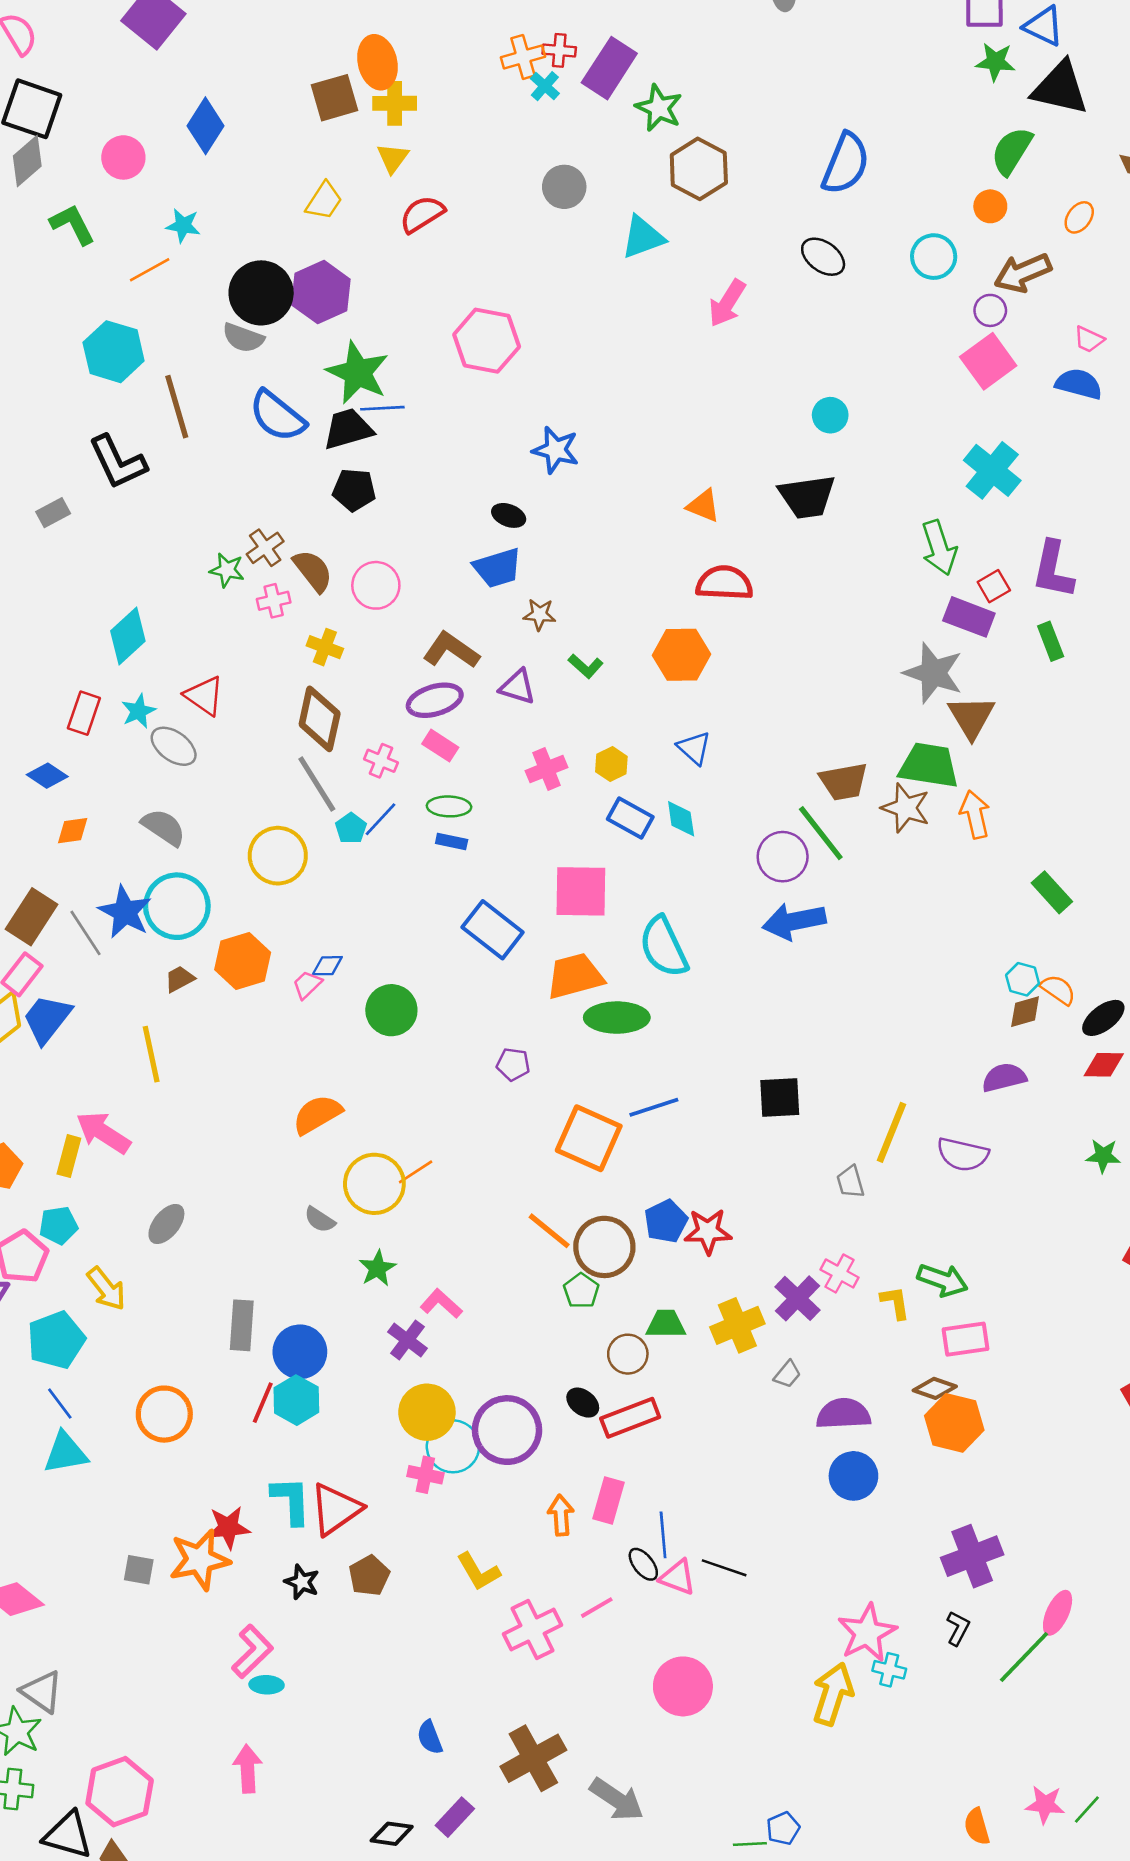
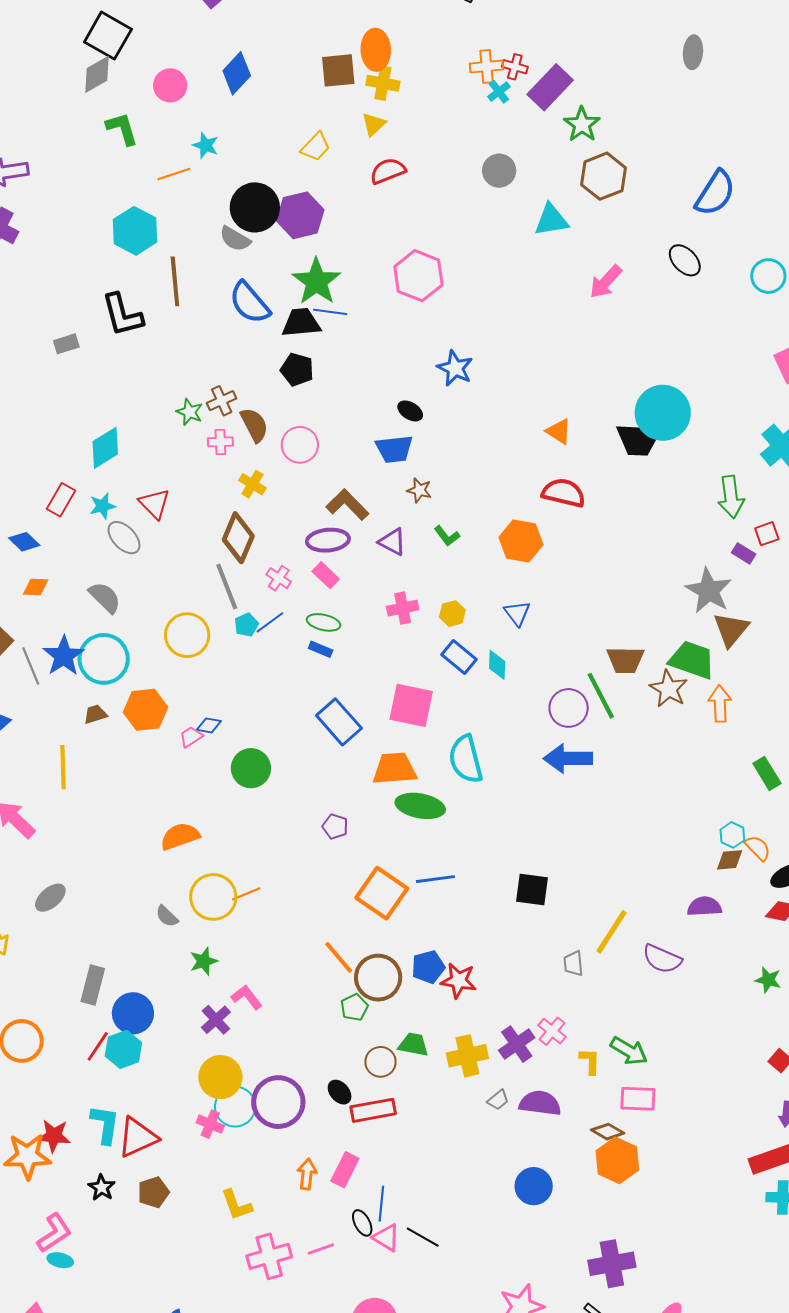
cyan circle: (830, 415) -> (663, 413), moved, size x2.0
purple rectangle: (969, 617) -> (744, 553), size x0.6
purple semicircle: (843, 1414) -> (540, 1103), moved

